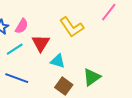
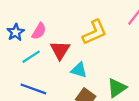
yellow L-shape: (72, 27) -> (95, 32), turned -80

